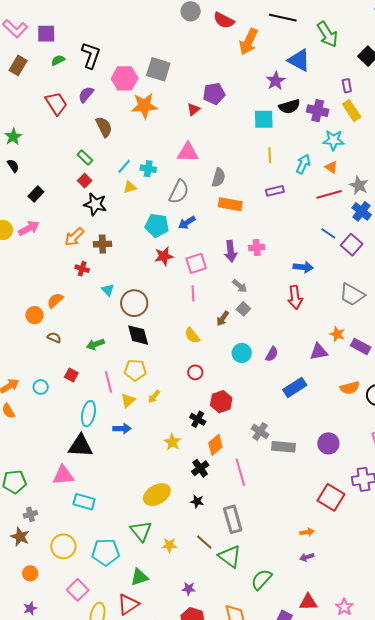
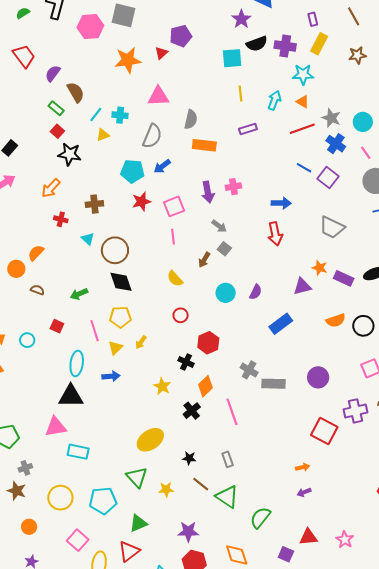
purple semicircle: (86, 94) -> (53, 73), moved
orange star: (144, 106) -> (128, 60), moved
yellow rectangle: (352, 111) -> (319, 44), turned 65
brown semicircle: (104, 127) -> (76, 92), moved
brown cross: (102, 244) -> (94, 204), moved
black star: (197, 501) -> (189, 458), moved
gray rectangle: (233, 519) -> (228, 459), size x0.6
purple star: (189, 589) -> (188, 532), size x1.5

